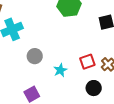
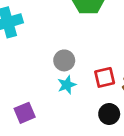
gray circle: (35, 56) -> (64, 60), moved

